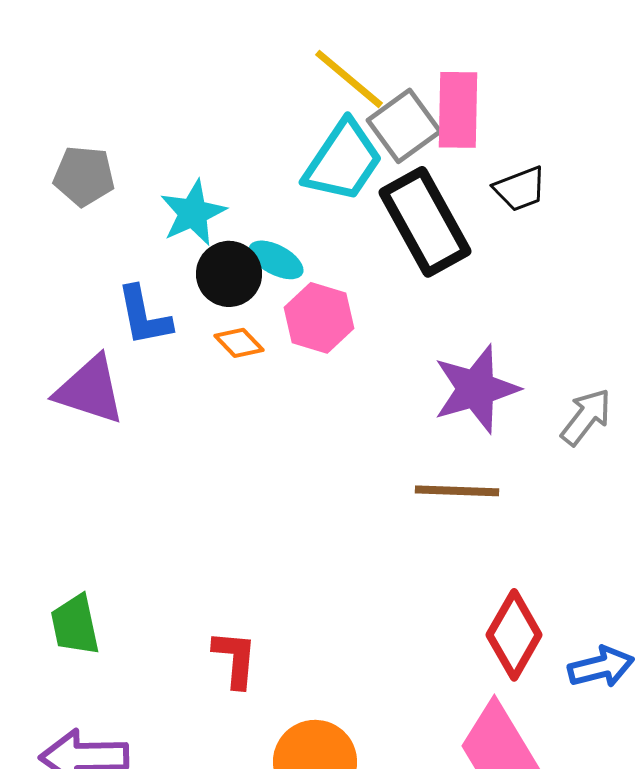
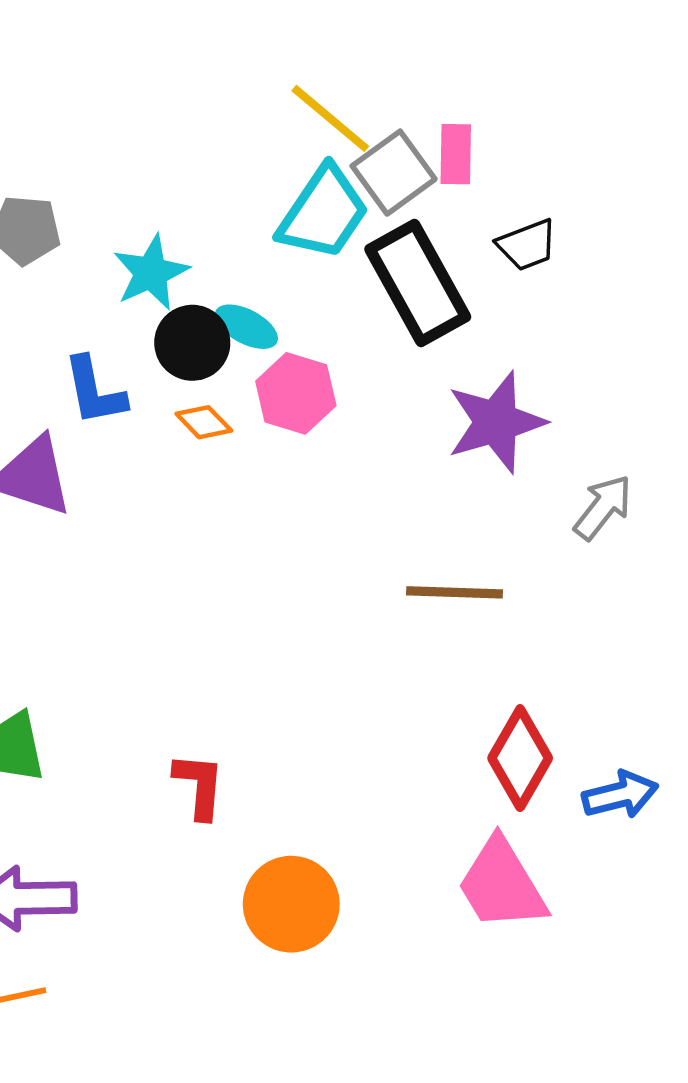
pink rectangle: (458, 110) -> (456, 154), size x0.7
purple star: (476, 389) -> (496, 422), moved

